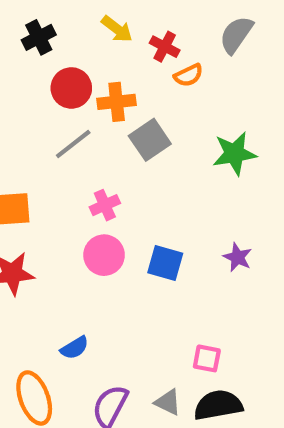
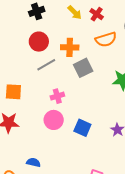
red cross: (165, 47) -> (97, 14), moved
orange semicircle: (189, 75) -> (106, 39), size x1.5
red circle: (71, 88) -> (39, 42), moved
blue semicircle: (75, 348) -> (33, 162), turned -144

